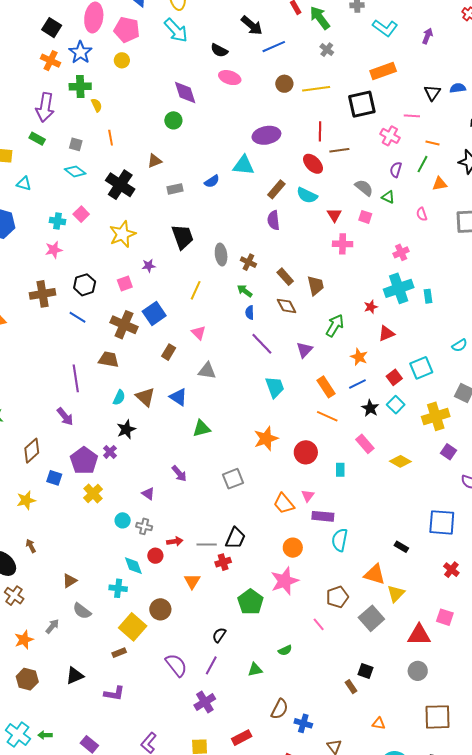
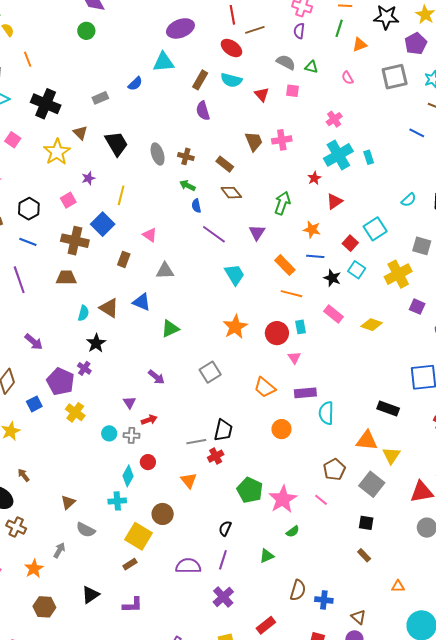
brown triangle: (155, 161) -> (80, 133), moved, turned -42
purple semicircle: (396, 170) -> (299, 31), moved
pink cross: (343, 244) -> (282, 140), moved
brown trapezoid: (316, 286) -> (254, 141), moved
yellow line: (196, 290) -> (121, 195), moved
purple line: (76, 378) -> (19, 280), moved
blue line: (357, 384) -> (315, 256), turned 42
cyan rectangle: (340, 470) -> (300, 327), moved
blue square: (54, 478) -> (34, 404), turned -35
purple triangle: (148, 494) -> (130, 402), turned 32
pink triangle: (308, 496) -> (294, 358), moved
red arrow: (175, 541) -> (149, 420), moved
black rectangle: (401, 547) -> (388, 409), size x1.5
cyan diamond: (133, 566) -> (128, 476), turned 60
pink star: (285, 581) -> (283, 499), moved
purple semicircle: (176, 665) -> (188, 566), turned -40
black square: (365, 671) -> (366, 523), moved

